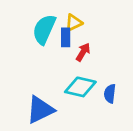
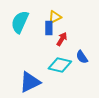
cyan semicircle: (44, 29) -> (20, 22), moved
blue semicircle: (110, 94) -> (82, 57), moved, turned -40

